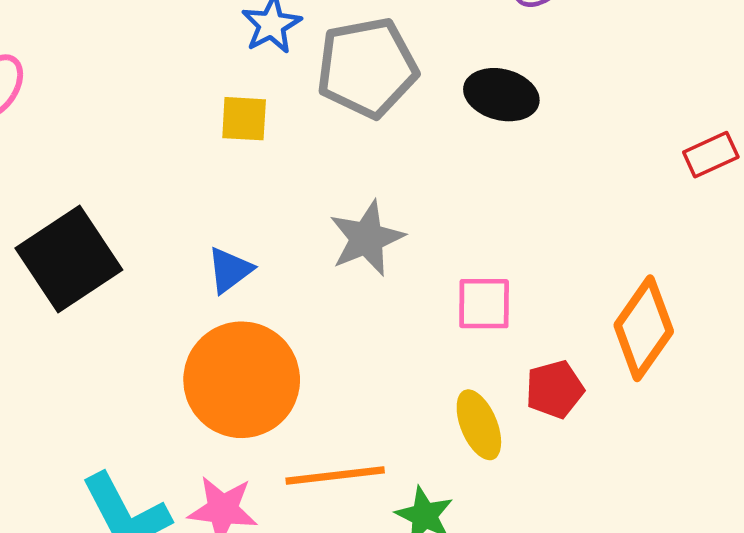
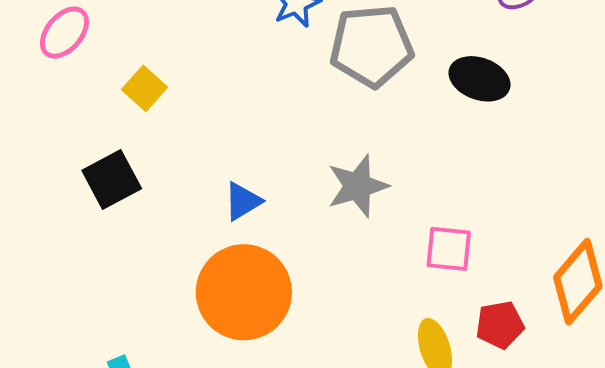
yellow square: (244, 119) -> (145, 88), moved, turned 33
black square: (69, 259) -> (112, 179), size x0.7

